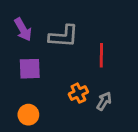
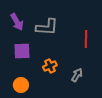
red line: (101, 55) -> (86, 39), moved
orange cross: (78, 93) -> (50, 66), moved

